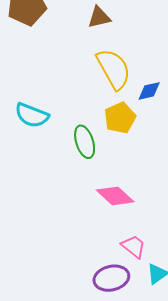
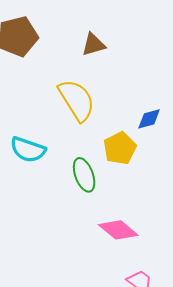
yellow semicircle: (114, 69) -> (77, 100), moved

